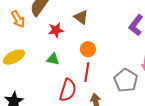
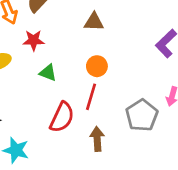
brown triangle: (81, 17) -> (94, 22), turned -42
red star: (56, 30) -> (34, 40), moved

